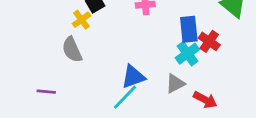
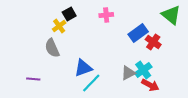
blue rectangle: (189, 29) -> (138, 33), turned 60
cyan cross: (187, 54) -> (143, 70), moved
blue triangle: (133, 77) -> (83, 68), moved

